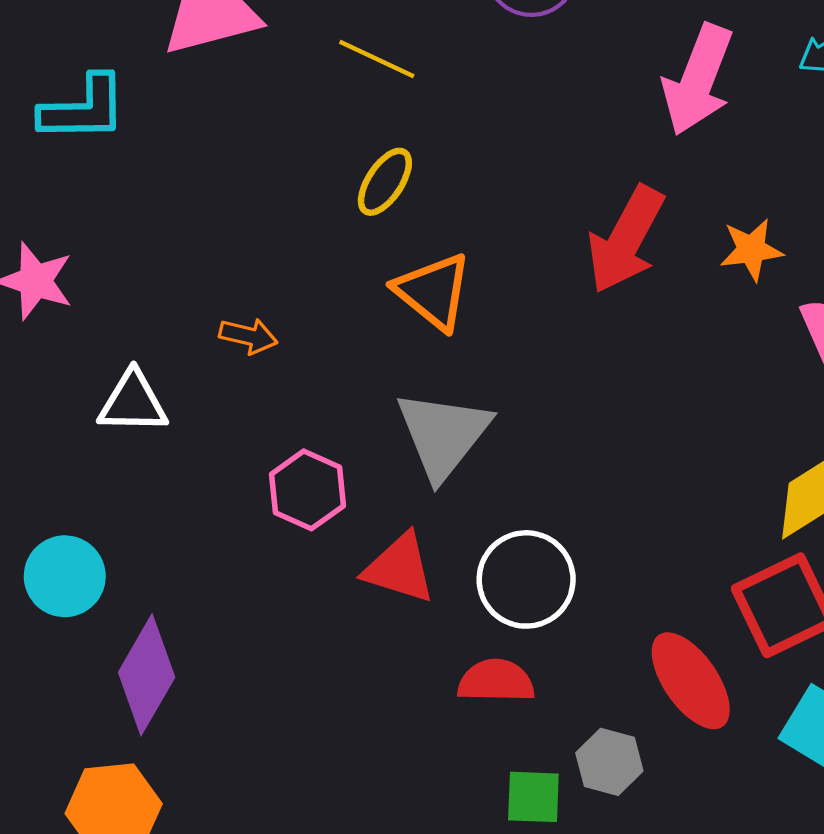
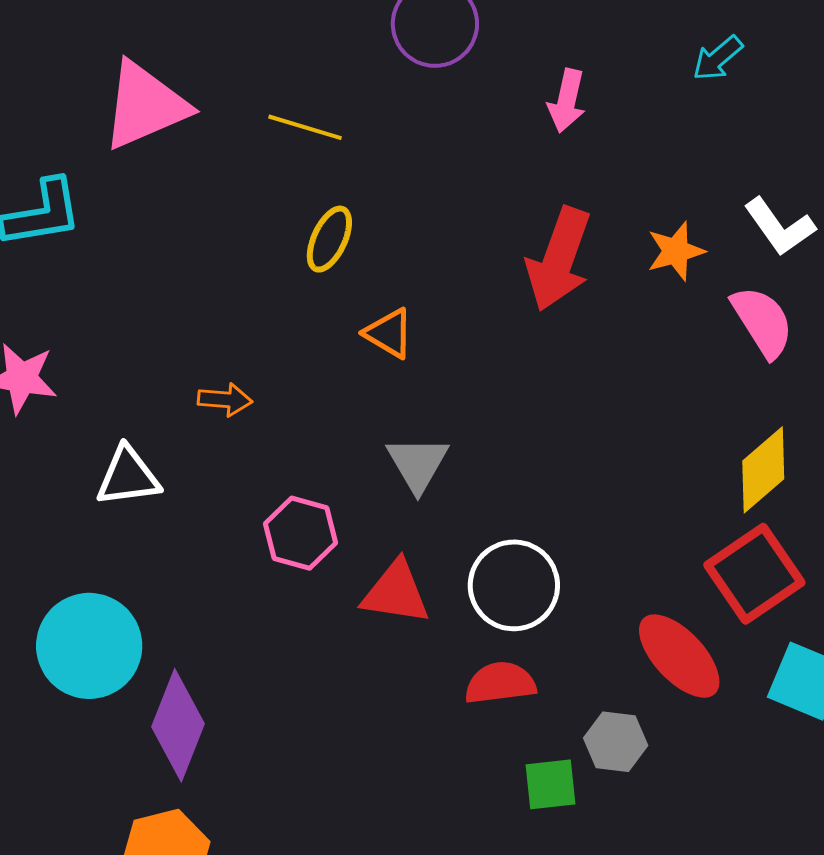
pink arrow: (698, 80) -> (567, 101), moved, size x0.6
orange triangle: (433, 291) -> (389, 333), size x0.7
gray triangle: (443, 435) -> (418, 464), size x0.7
cyan circle: (65, 576) -> (89, 646), size x1.4

